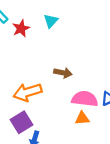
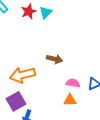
red star: (21, 28) -> (29, 11), moved
pink semicircle: (85, 99) -> (73, 83), size x0.6

